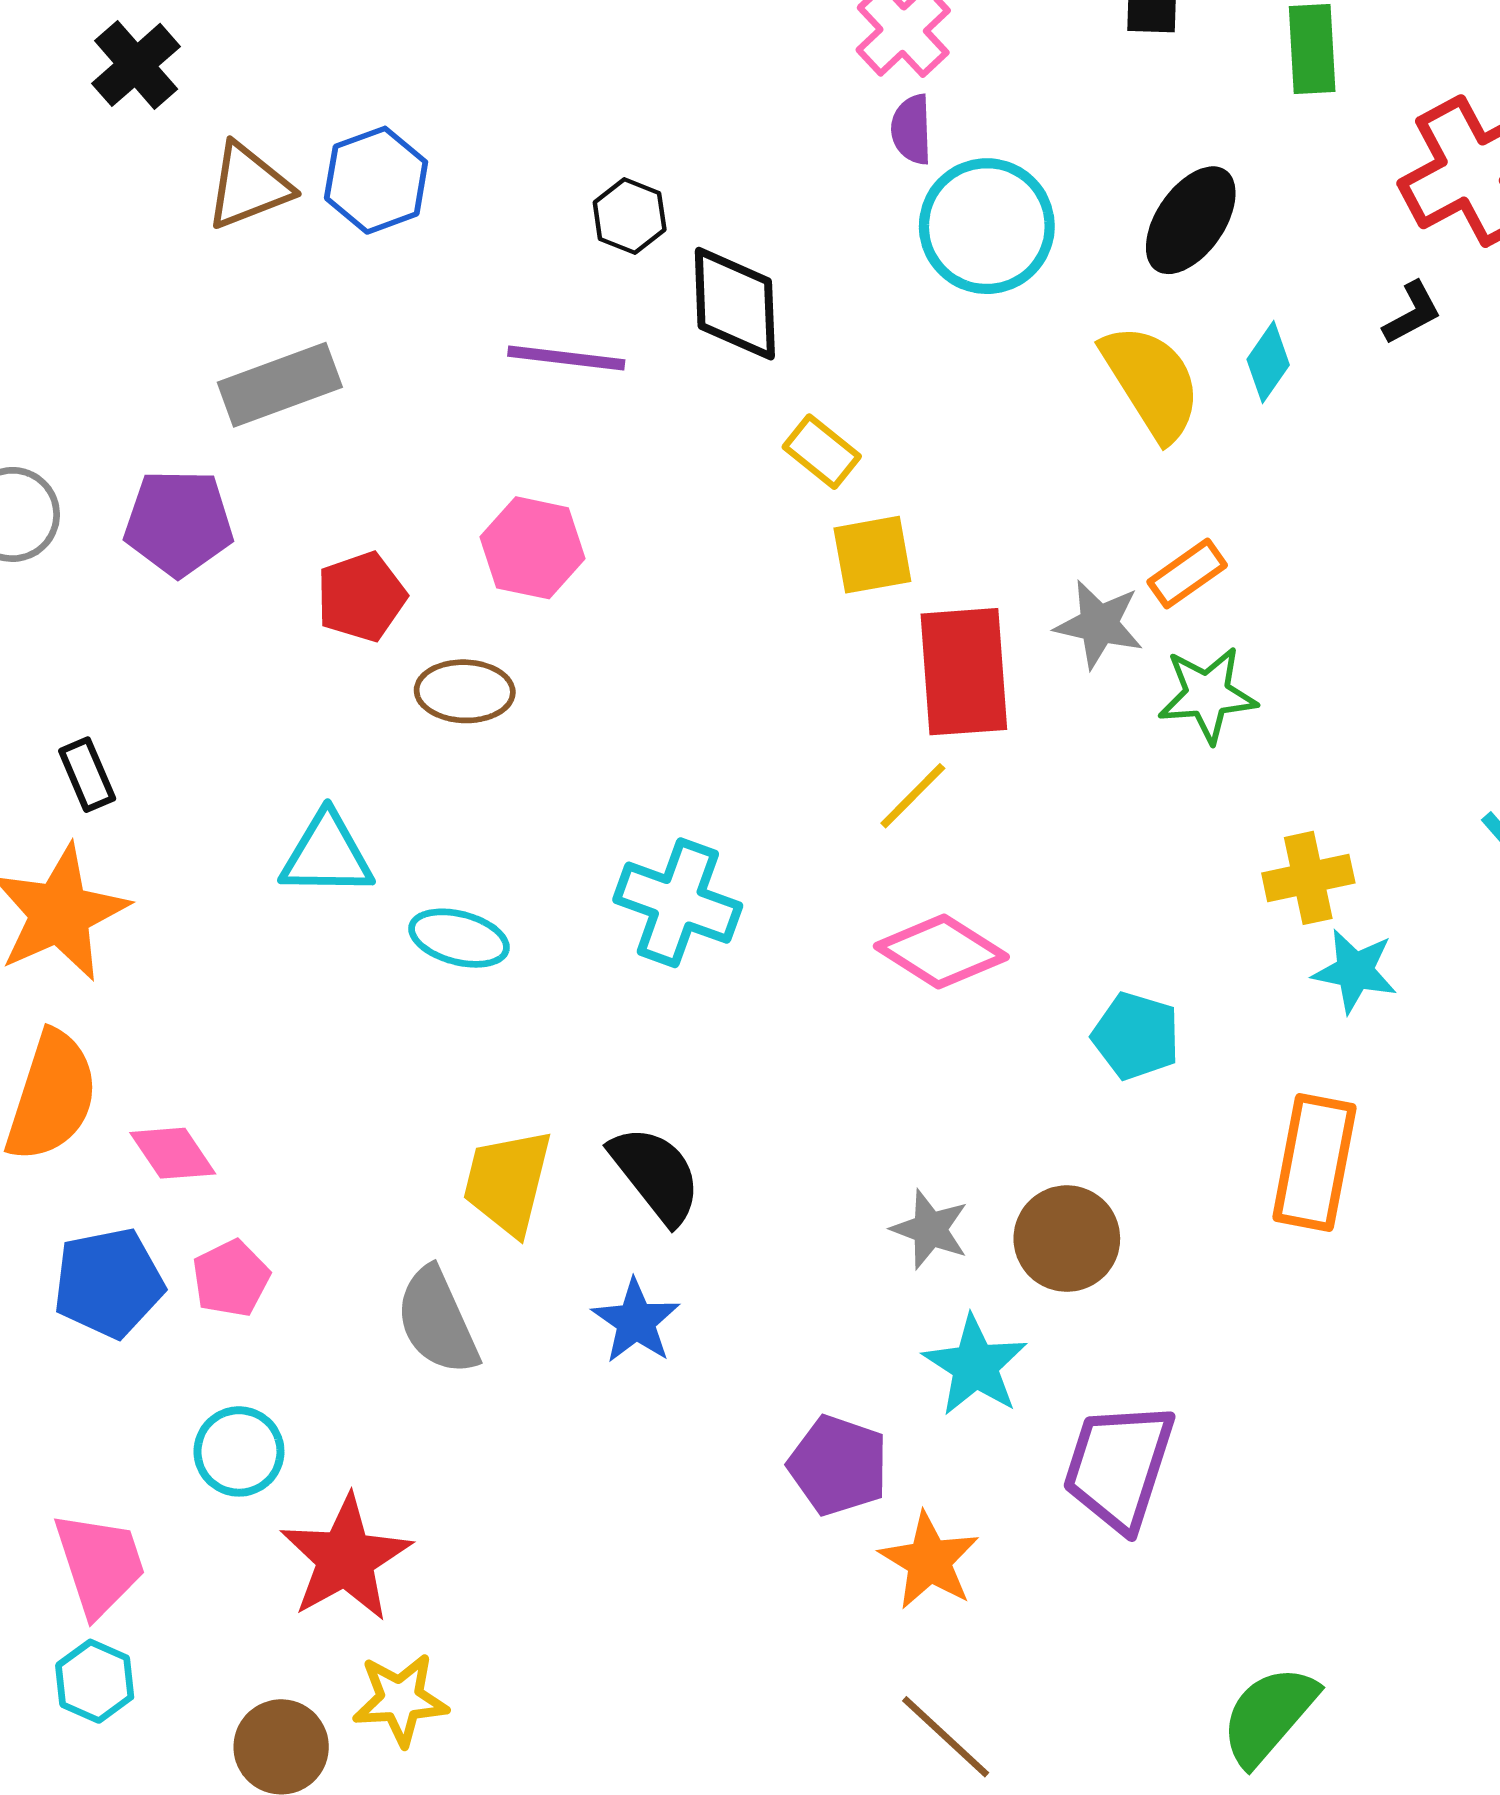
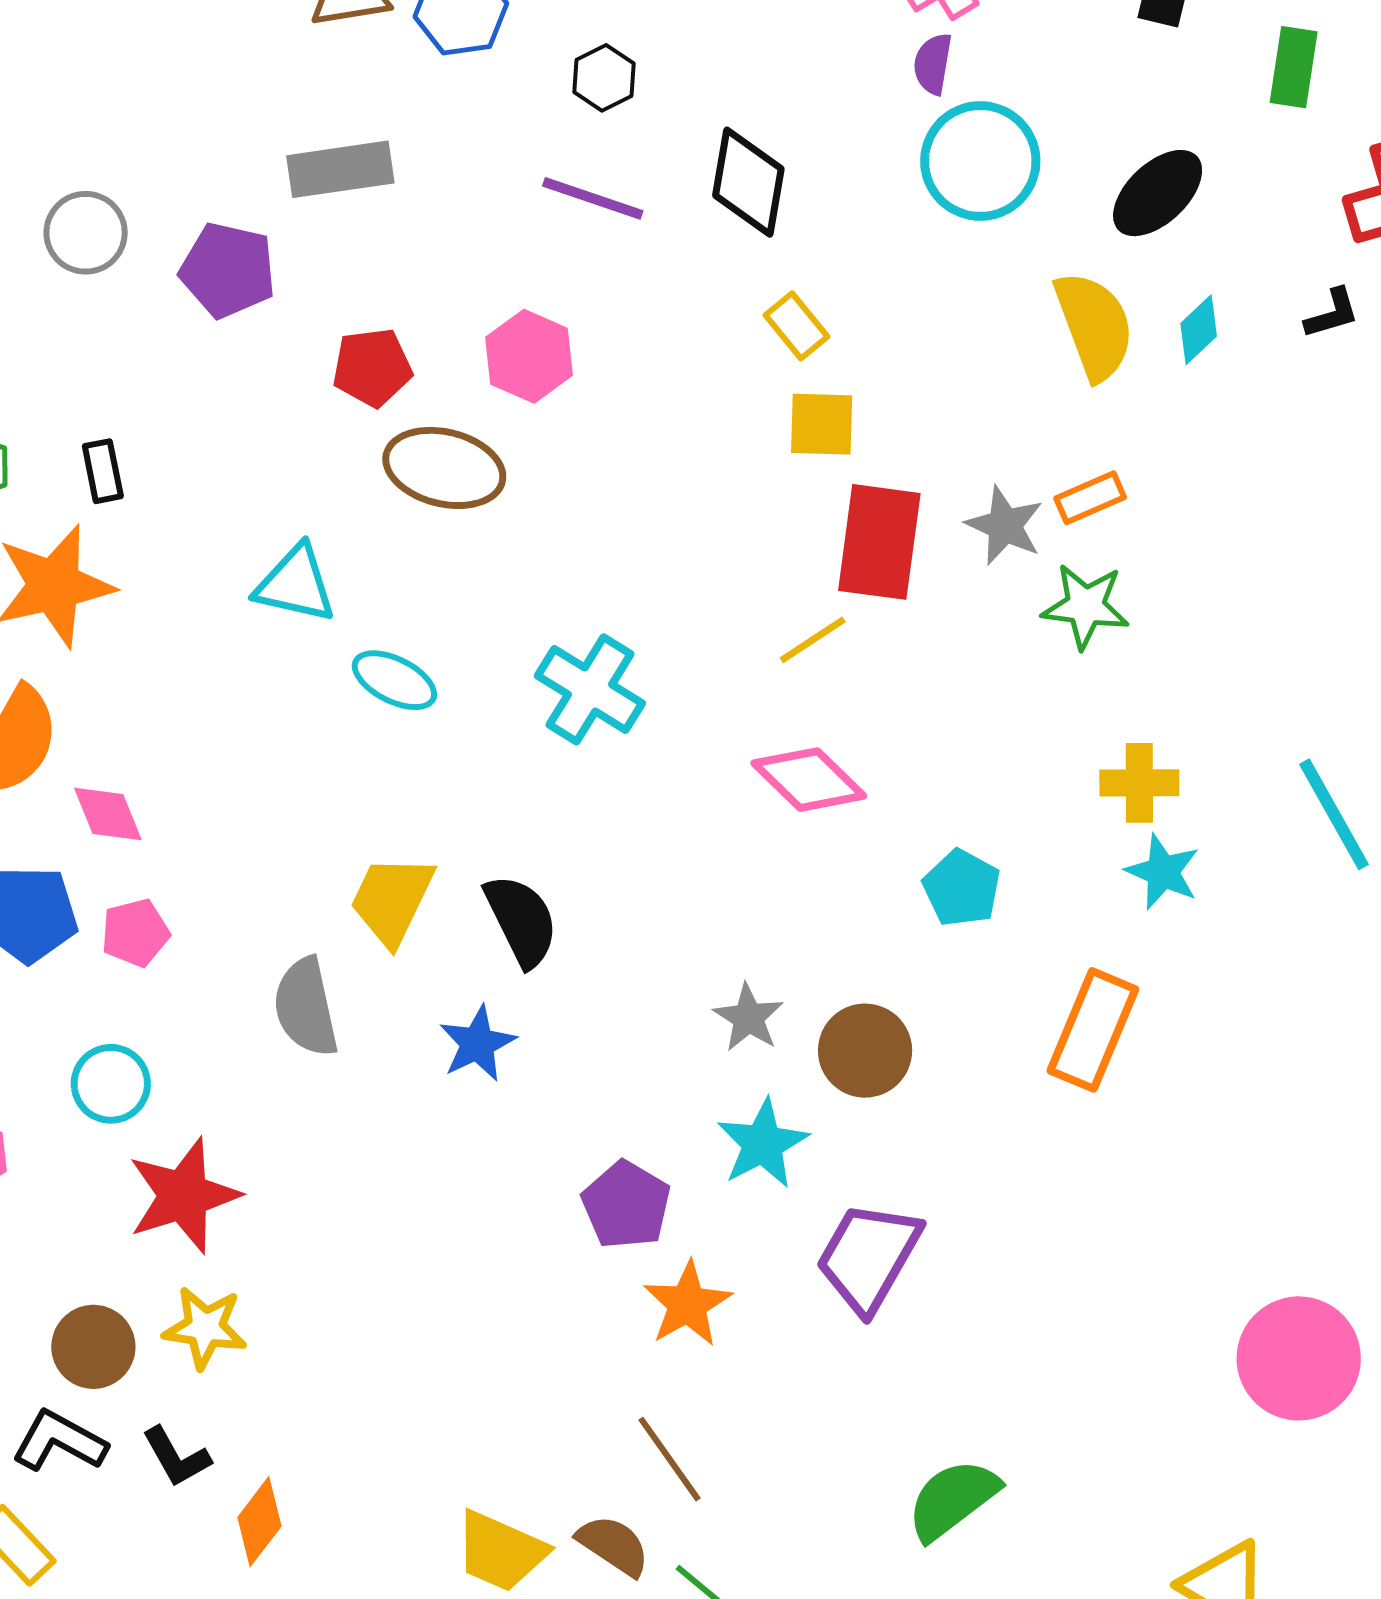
black hexagon: (630, 216) -> (604, 78), moved
brown ellipse: (465, 691) -> (444, 468), size x1.4

